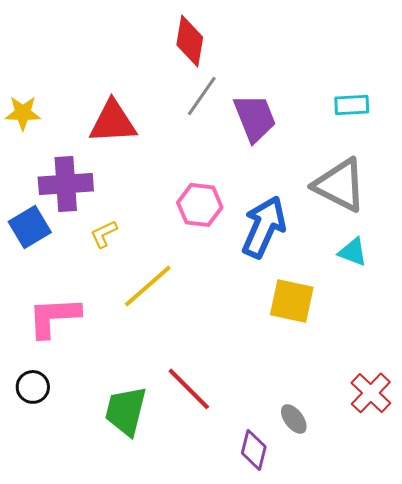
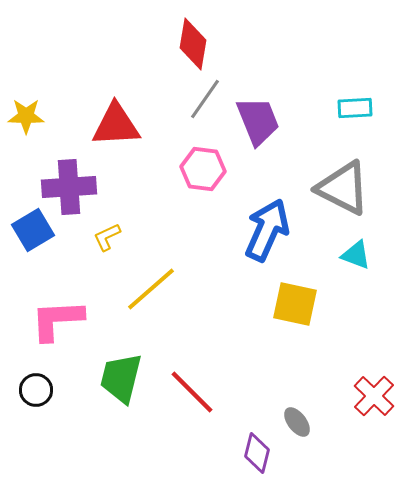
pink hexagon: (200, 205) -> (203, 169), moved
green trapezoid: (126, 411) -> (121, 378), moved

